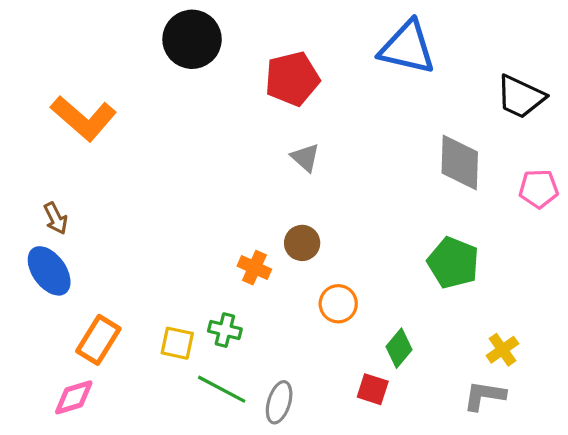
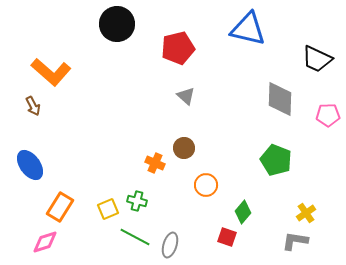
brown arrow: (56, 218) -> (33, 106), moved
yellow square: (177, 343) -> (108, 209), turned -35

